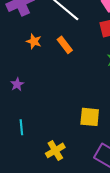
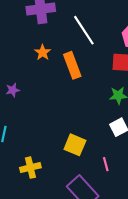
orange rectangle: (65, 45) -> (72, 65), size x1.4

